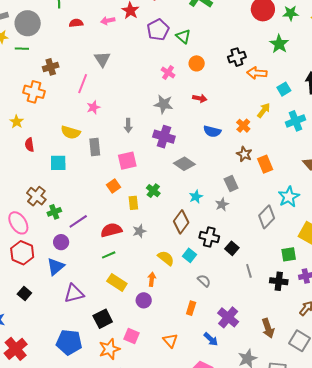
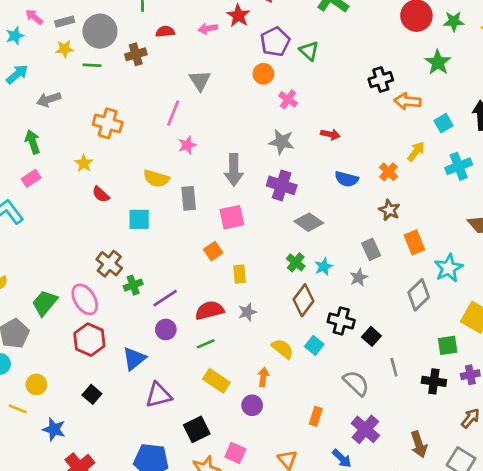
orange circle: (197, 63) -> (263, 74), moved
brown cross: (51, 67) -> (136, 54), moved
gray arrow: (128, 125) -> (234, 170), size x1.6
red semicircle: (29, 145) -> (101, 194), turned -40
orange rectangle: (265, 164) -> (414, 242), moved
green cross: (153, 191) -> (296, 262), moved
purple circle: (61, 242) -> (166, 329), moved
gray semicircle: (204, 281) -> (356, 383), moved, size x1.5

